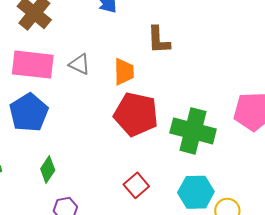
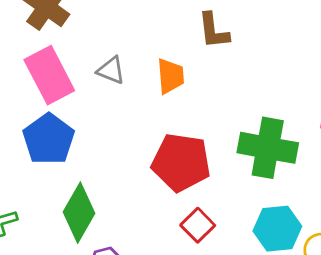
pink rectangle: (33, 65) -> (49, 75), turned 60
red pentagon: (136, 114) -> (181, 162), moved
green diamond: (48, 169) -> (79, 213), size x1.6

